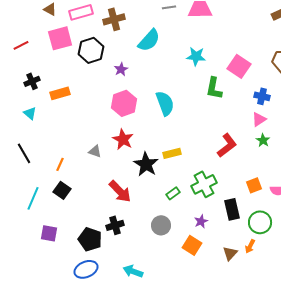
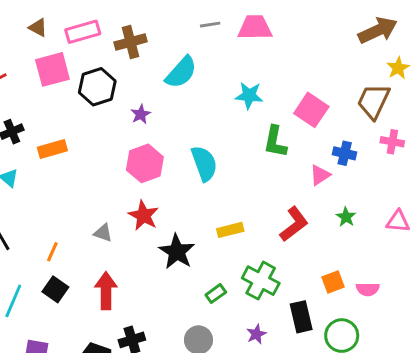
pink triangle: (259, 119) -> (320, 175), moved
yellow rectangle: (172, 153) -> (230, 230), moved
green cross: (204, 184) -> (261, 281), turned -35
red arrow: (120, 191) -> (106, 291), moved, turned -135

